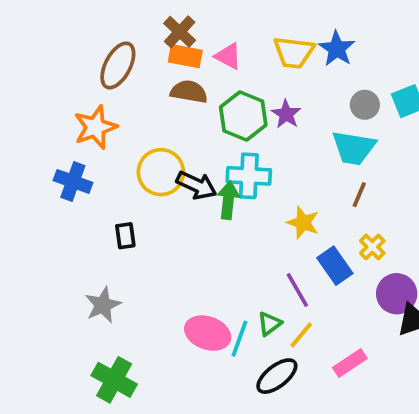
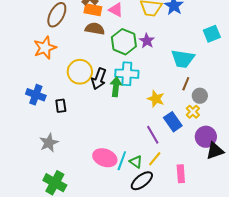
gray circle: (365, 105) -> (200, 96), moved
blue cross: (73, 181) -> (36, 95), moved
black arrow: (196, 185) -> (99, 79), turned 85
green triangle: (269, 324) -> (136, 162), moved, turned -48
pink rectangle: (350, 363) -> (181, 174), turned -60

